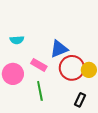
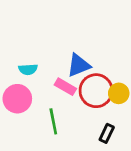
cyan semicircle: (17, 40) -> (28, 69), moved
pink rectangle: (39, 65) -> (65, 87), moved

